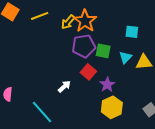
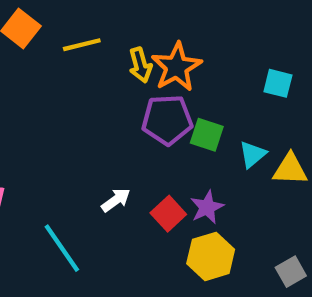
yellow arrow: (68, 22) -> (140, 65), turned -63
cyan square: (132, 32) -> (278, 83), moved
red square: (88, 72) -> (168, 214), moved

